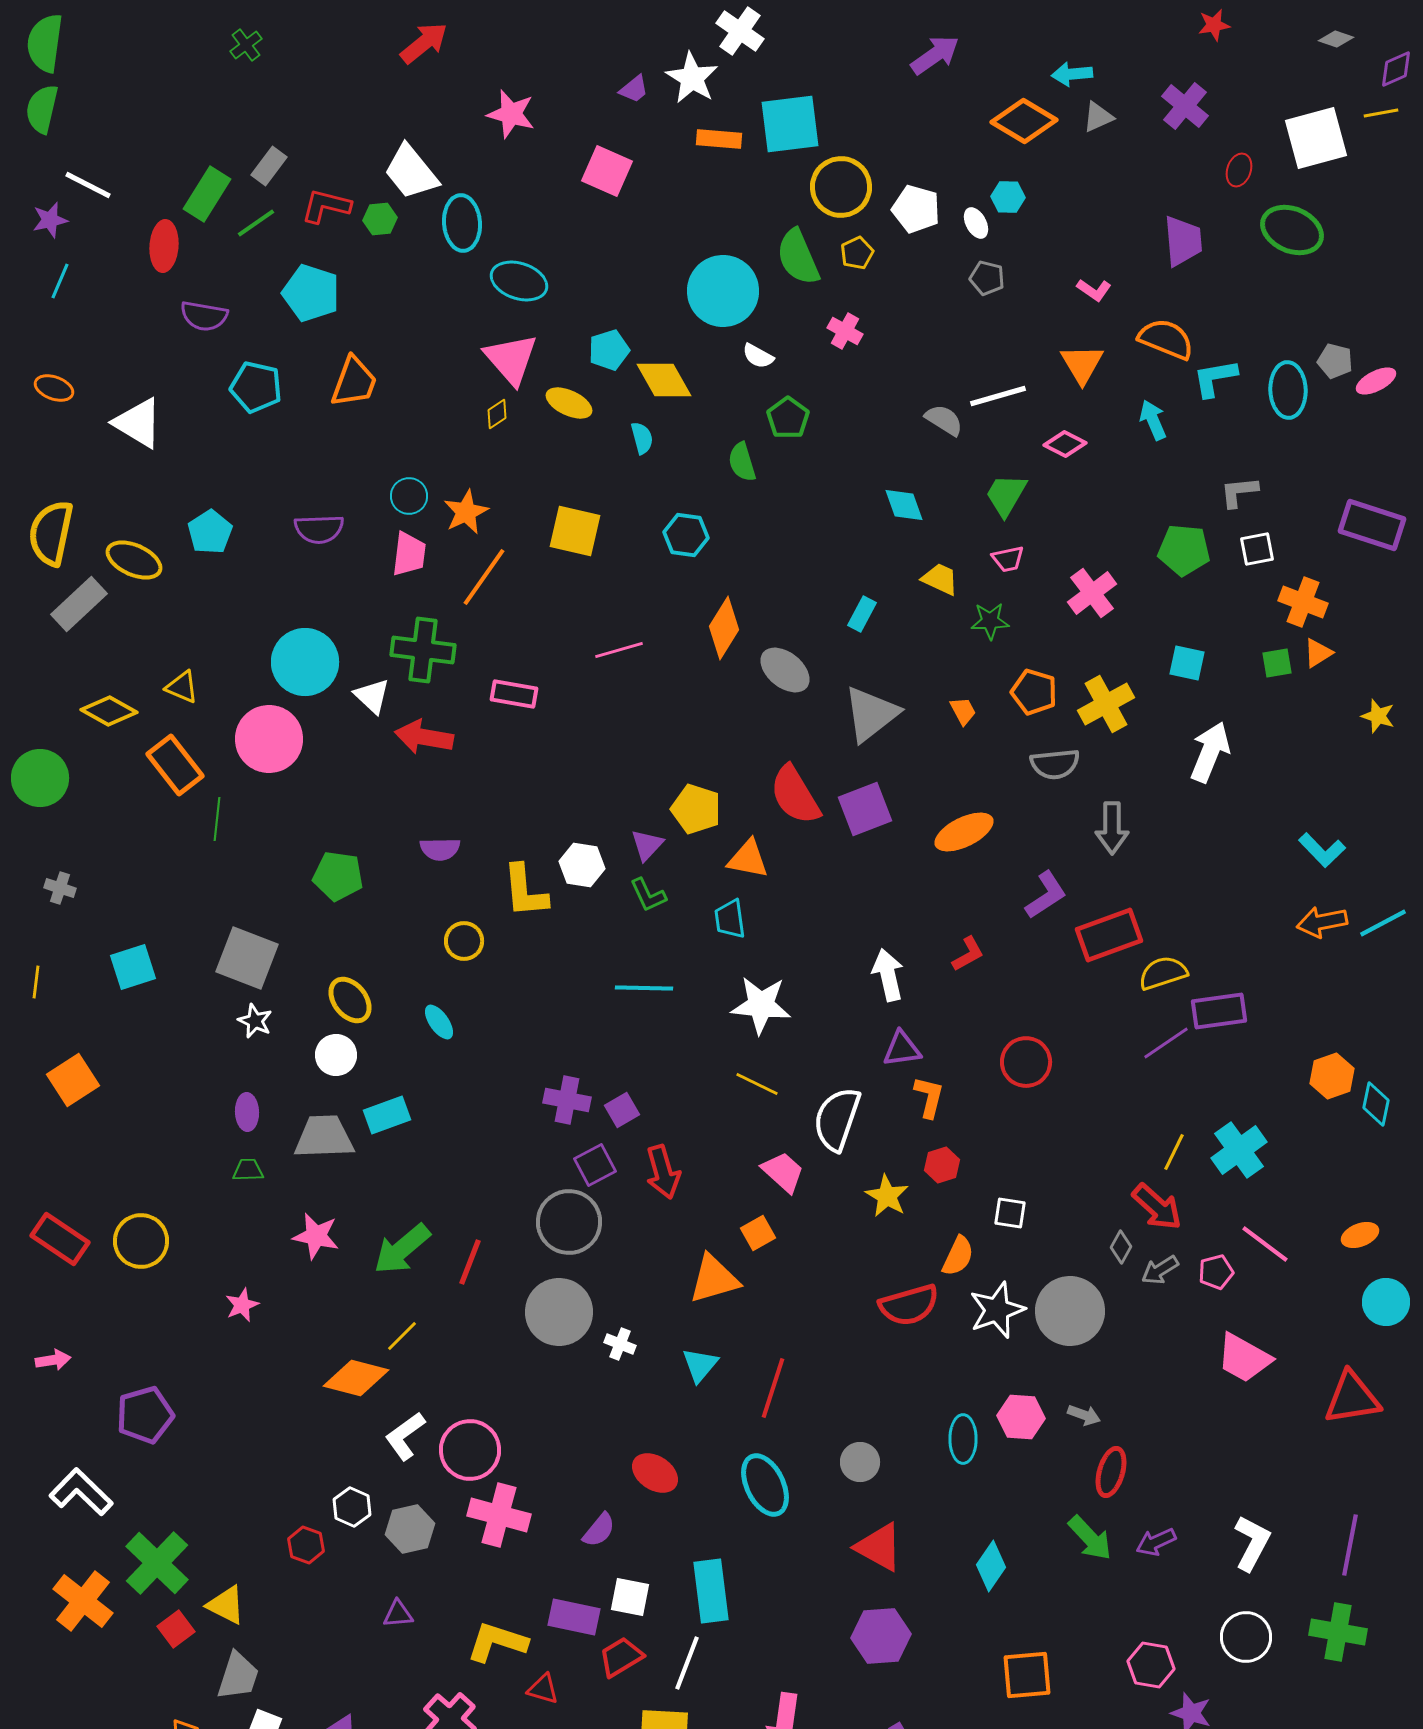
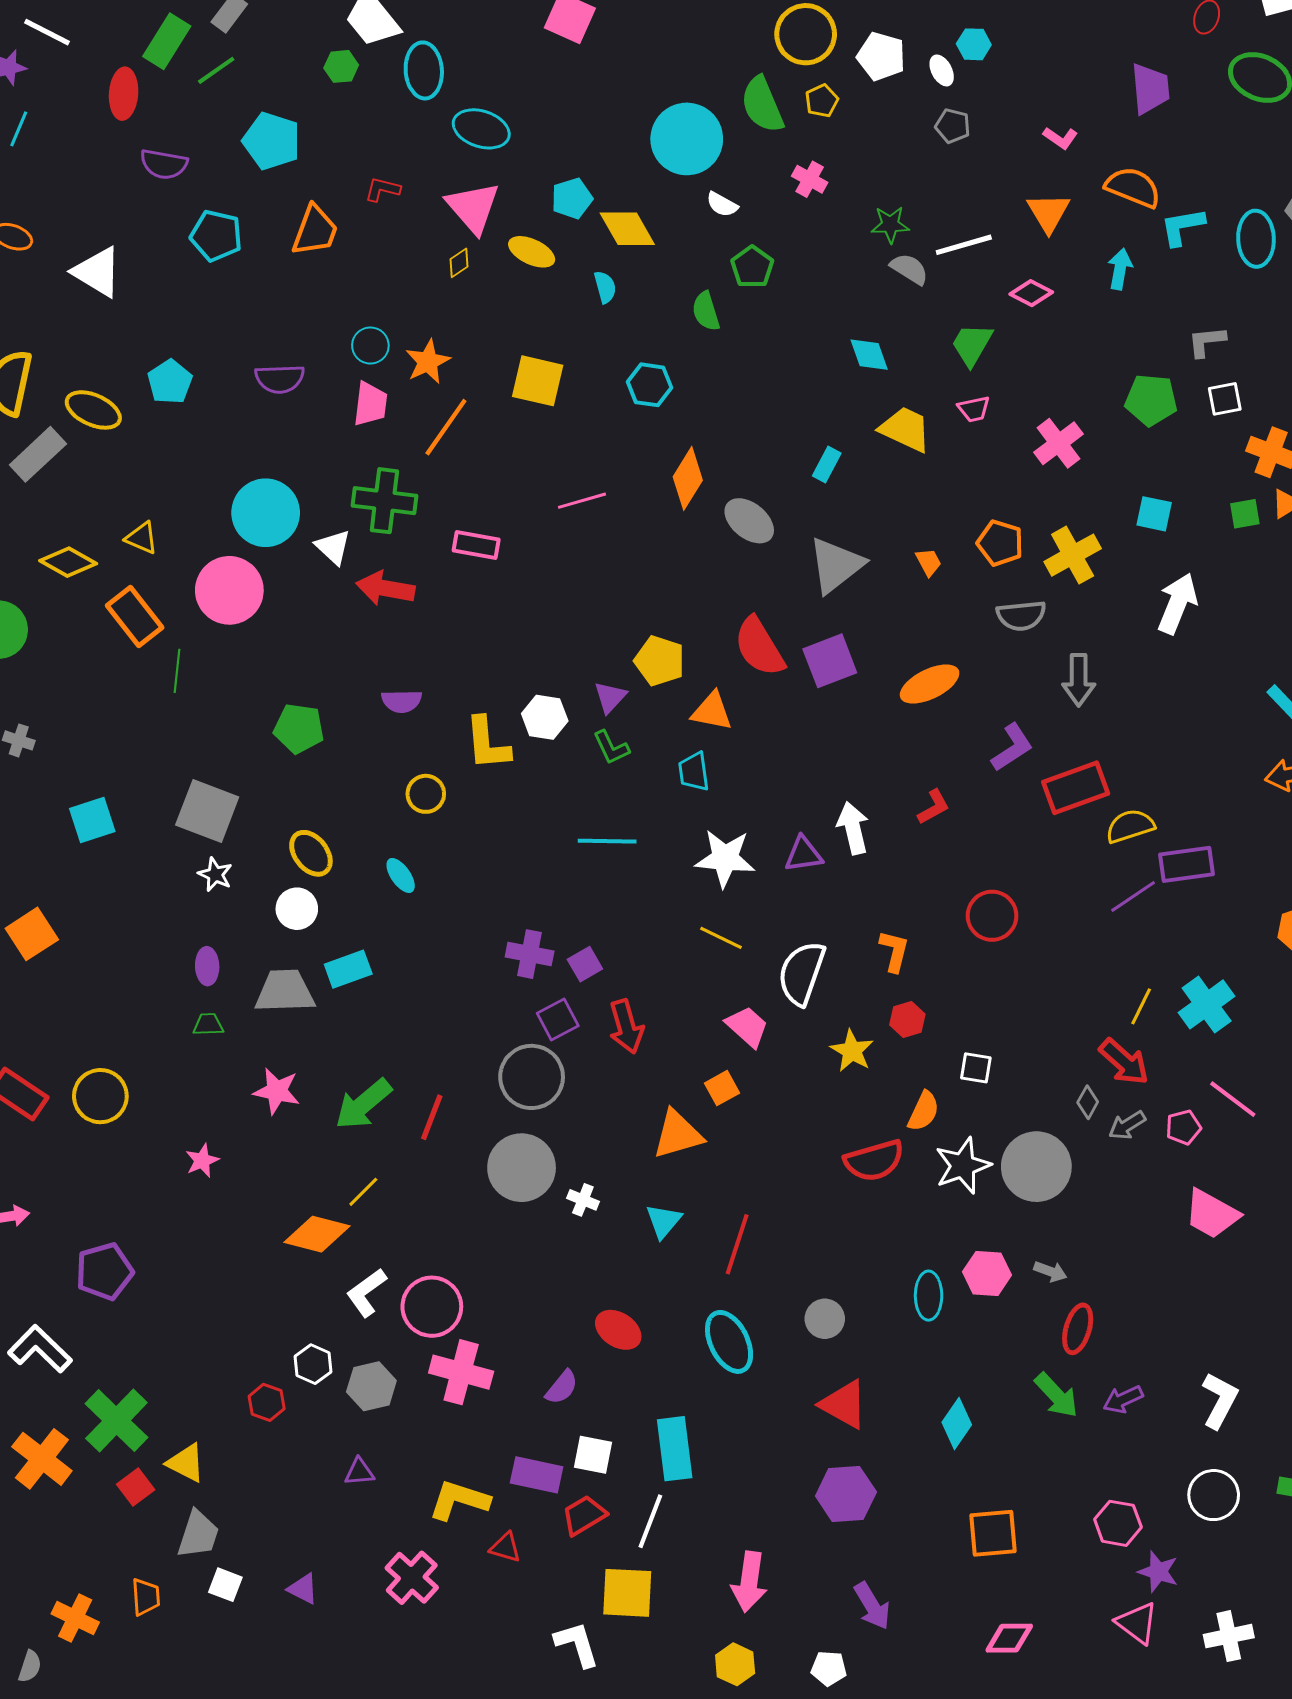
red L-shape: (326, 206) -> (382, 189), moved, size x0.7
cyan arrow: (1153, 420) -> (1120, 269), turned 33
yellow trapezoid: (940, 579) -> (905, 429), size x1.4
green star: (990, 621) -> (890, 225), moved
purple triangle: (902, 1049) -> (804, 854), moved

